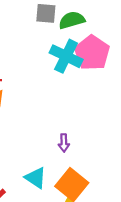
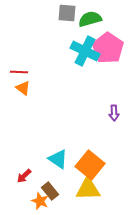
purple arrow: (64, 143) -> (114, 113), moved

